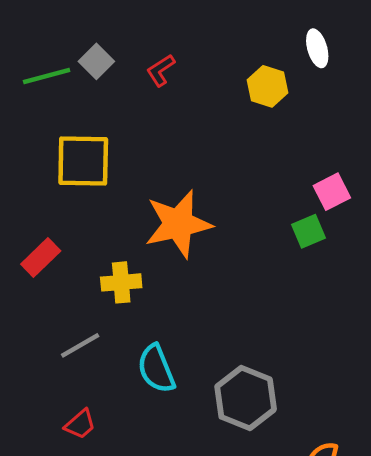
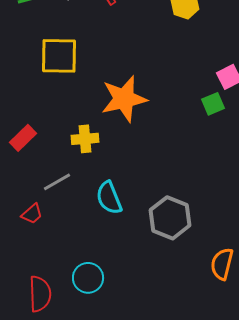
red rectangle: (41, 258) -> (23, 138), moved
red trapezoid: (80, 424) -> (32, 214), moved

